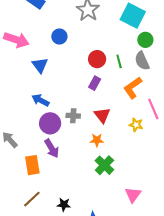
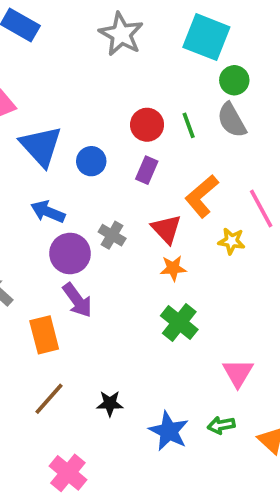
blue circle: (59, 36) -> (91, 161), moved
blue triangle: (40, 65) -> (41, 146), size x1.4
orange L-shape: (133, 88) -> (202, 196), moved
gray cross: (73, 116) -> (112, 235), turned 32
orange star: (97, 140) -> (173, 268), moved

